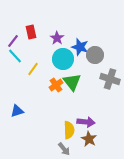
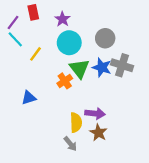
blue star: (80, 47) -> (102, 67), moved
orange cross: (56, 85) -> (65, 81), moved
blue triangle: (17, 111) -> (29, 98), moved

